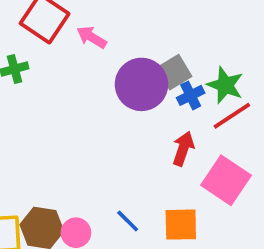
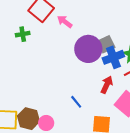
blue cross: (191, 95) -> (113, 57), size x1.5
blue line: (128, 221) -> (76, 102), moved

